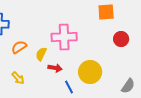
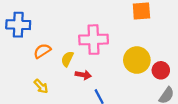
red circle: (121, 39) -> (161, 70), moved
yellow circle: (90, 72) -> (137, 60), moved

